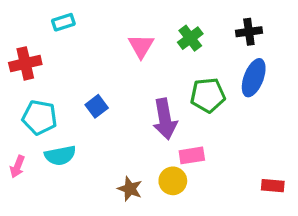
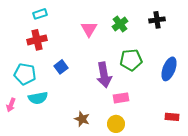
red cross: (25, 63) -> (37, 40), moved
blue ellipse: (254, 78) -> (169, 69), moved
yellow circle: (173, 181) -> (116, 124), moved

